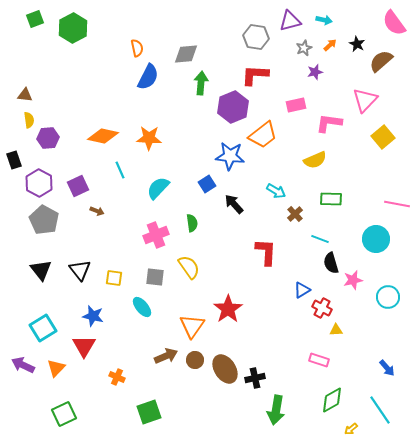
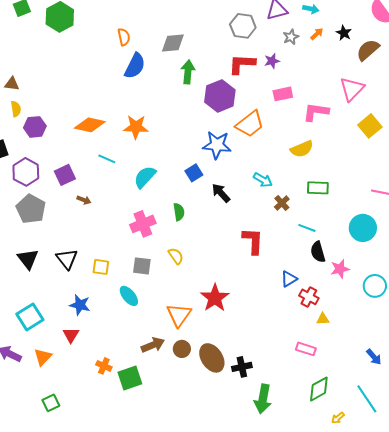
purple star: (315, 72) -> (272, 61), moved
cyan line: (120, 170) -> (107, 159), turned -42
yellow semicircle: (189, 267) -> (176, 256), size x0.7
red triangle: (84, 346) -> (71, 335), size x0.7
green square: (149, 412) -> (130, 378), moved
green square: (64, 414) -> (51, 403), size x0.7

